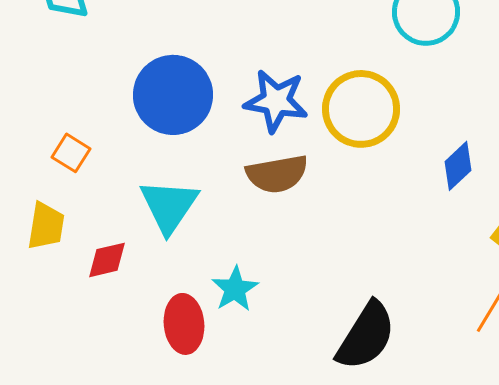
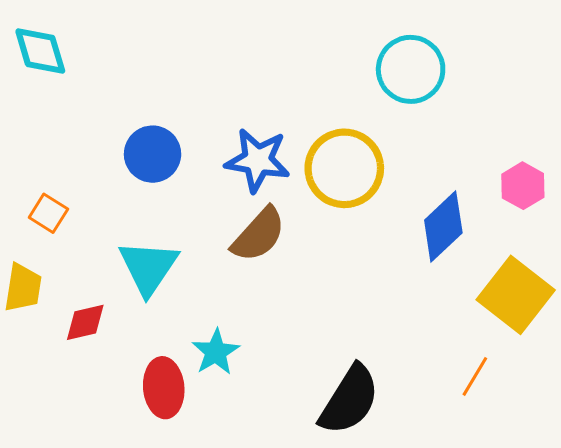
blue circle: (173, 95) -> (153, 154), size x0.7
blue diamond: (458, 166) -> (443, 226), size x1.4
brown semicircle: (277, 174) -> (259, 235), turned -38

